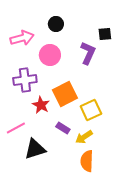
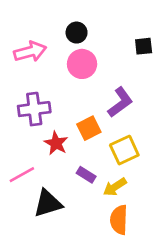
purple L-shape: (88, 53) -> (120, 102), moved, turned 30
pink circle: (50, 55) -> (82, 64), moved
orange square: (65, 94) -> (89, 128), size x0.7

